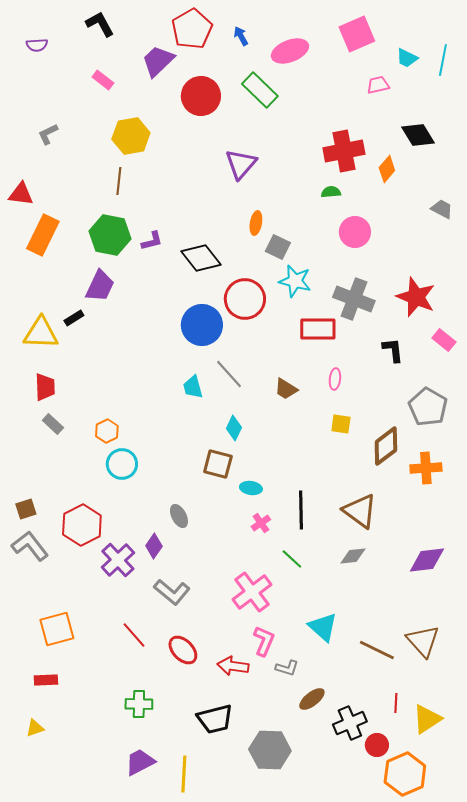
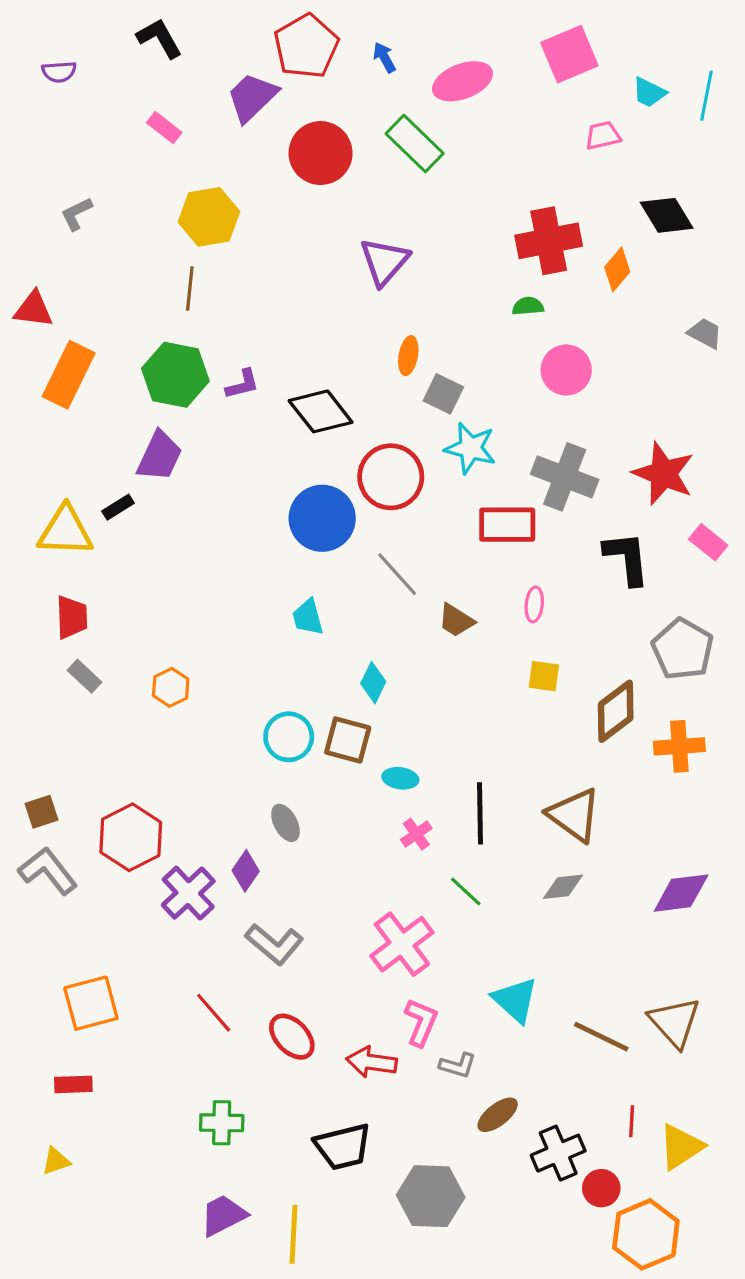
black L-shape: (393, 350) -> (627, 558), size x1.4
gray line: (229, 374) -> (397, 574), moved
cyan circle: (122, 464) -> (289, 737), moved

